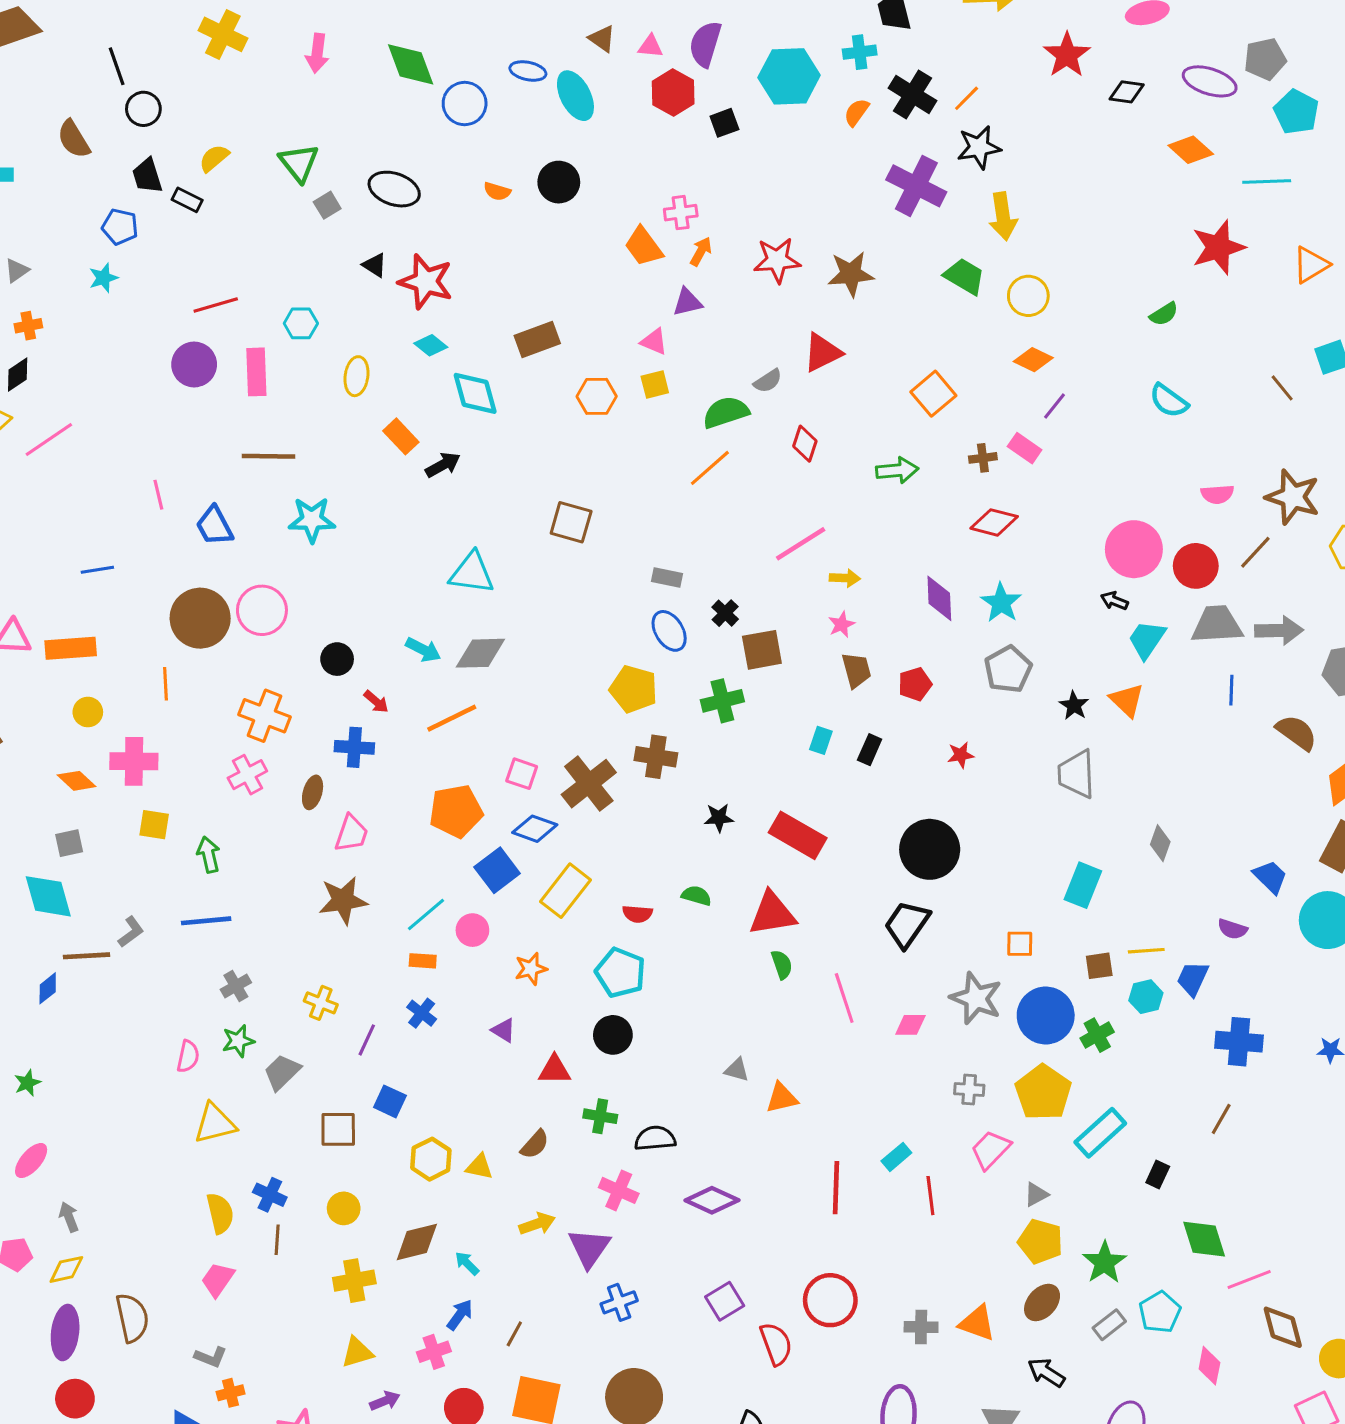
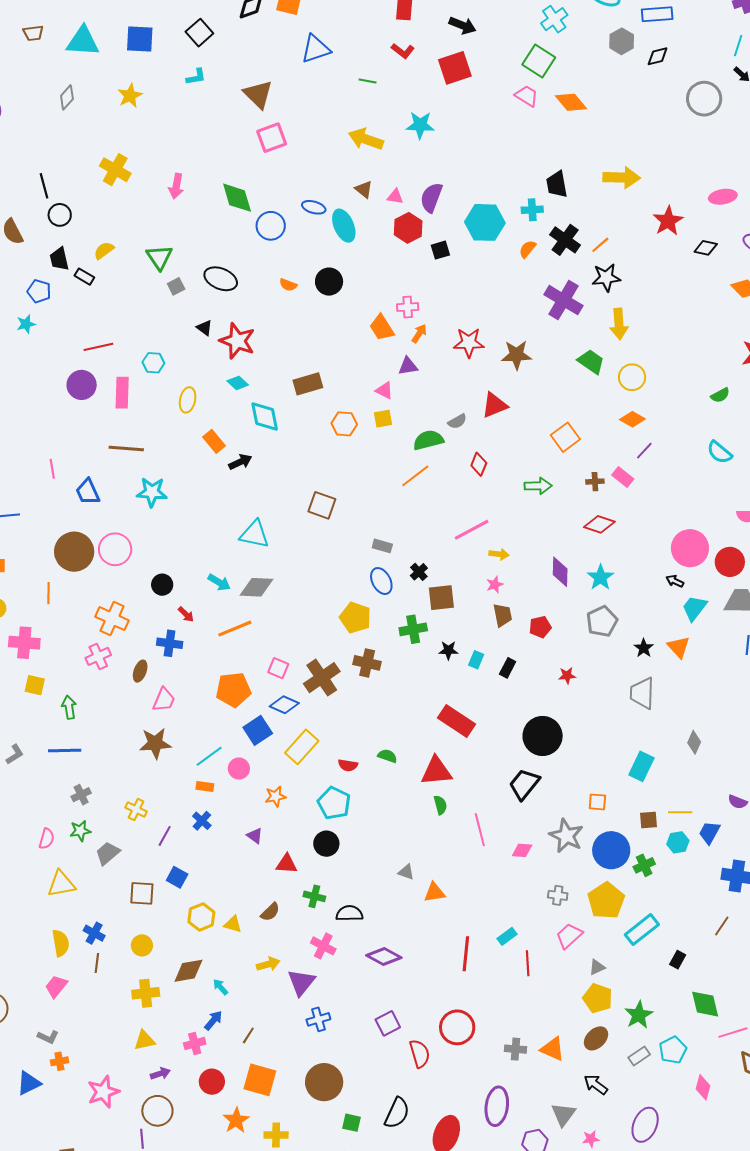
black star: (719, 818) -> (448, 650), moved

